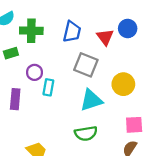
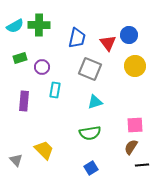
green cross: (31, 31) -> (39, 25), moved
purple circle: (35, 72) -> (42, 67), moved
yellow circle: (123, 84) -> (135, 66), moved
cyan triangle: (91, 100) -> (95, 102), size x0.7

